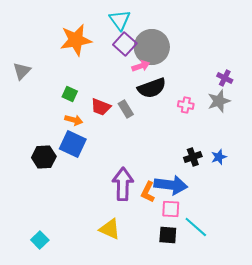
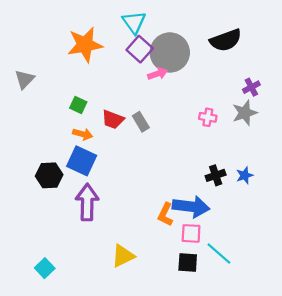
purple cross: (225, 78) -> (251, 87), turned 35
black semicircle: (152, 88) -> (226, 40), moved
purple arrow: (123, 184) -> (87, 202), moved
yellow triangle: (110, 229) -> (123, 256), turned -50

